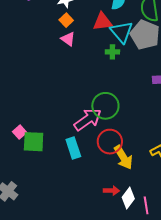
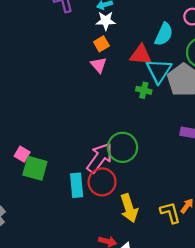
pink arrow: (88, 120) -> (100, 158), turned -32
pink square: (20, 132) -> (22, 154), turned -32
red circle: (110, 142) -> (102, 182), moved

